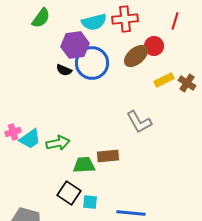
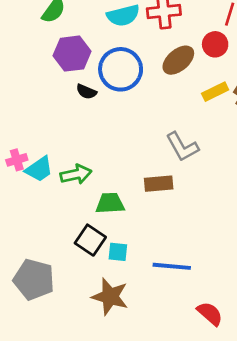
purple hexagon: (75, 45) -> (72, 54), moved
red circle: (154, 46) -> (215, 44), moved
black semicircle: (64, 70) -> (86, 92), moved
brown rectangle: (108, 156) -> (159, 184), moved

